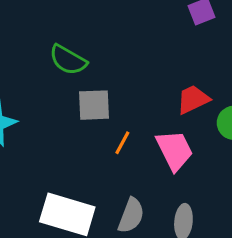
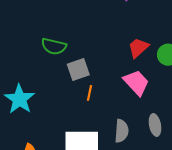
orange line: (122, 143) -> (89, 93), moved

